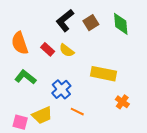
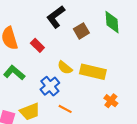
brown square: (91, 23) -> (81, 31), moved
yellow semicircle: (67, 50) -> (65, 68), moved

